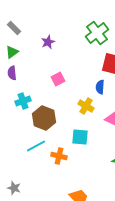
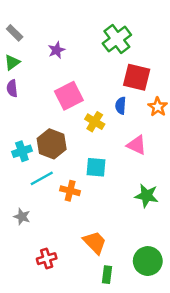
pink square: (58, 79) -> (69, 96), size x1.6
cyan cross: (23, 101) -> (22, 151), moved
yellow cross: (86, 106) -> (95, 122), moved
gray star: (14, 188) -> (22, 217), moved

